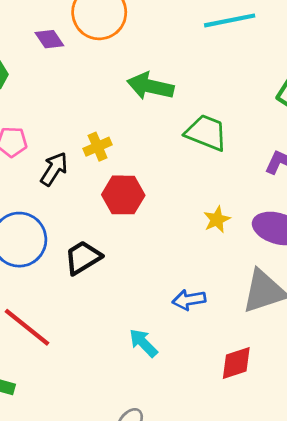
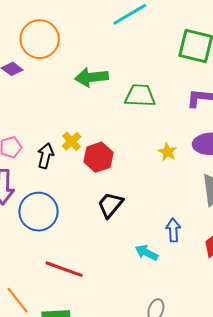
yellow cross: (98, 147) -> (72, 141), moved
black trapezoid: (83, 258) -> (110, 205), moved
blue arrow: (189, 300) -> (173, 230), moved, turned 115

